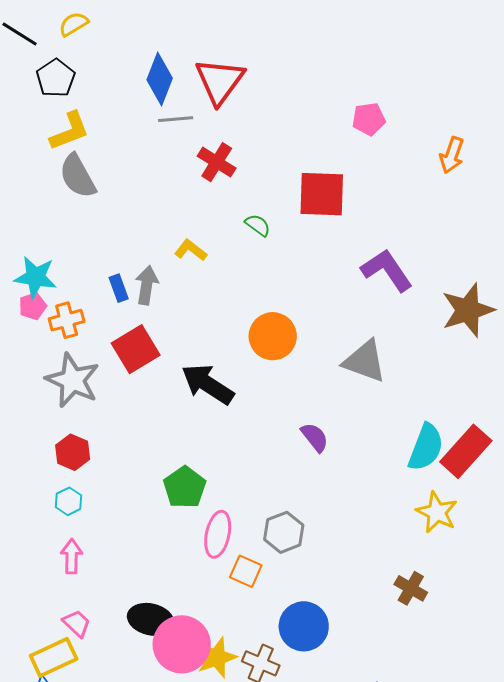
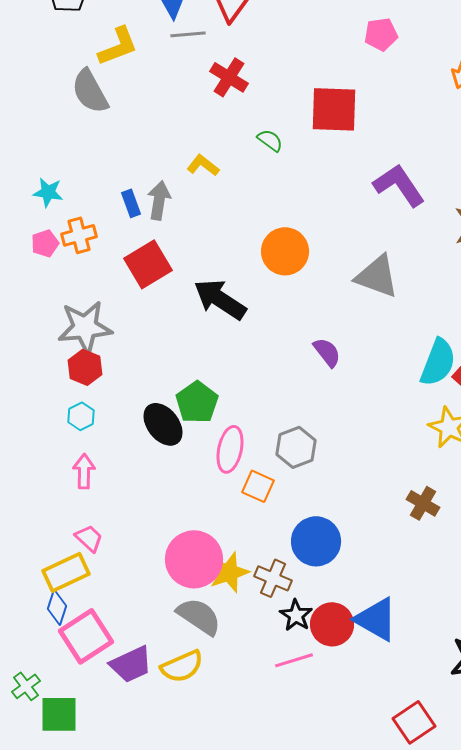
yellow L-shape: (70, 131) -> (118, 46), moved
cyan star: (36, 277) -> (48, 192), size x0.7
pink pentagon: (33, 306) -> (45, 243), moved
gray star: (73, 380) -> (85, 327), moved, turned -30
black ellipse: (151, 619) -> (163, 424), moved, turned 39

